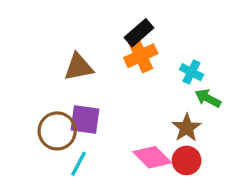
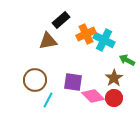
black rectangle: (139, 33) -> (61, 20), moved
cyan cross: (191, 72) -> (104, 40), moved, size x1.5
purple square: (85, 120) -> (73, 82), moved

